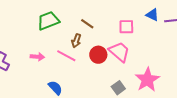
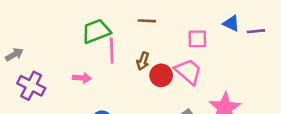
brown line: (87, 24) -> (147, 21), moved, turned -32
brown arrow: (76, 41) -> (143, 61), moved
pink line: (66, 56) -> (112, 51), moved, turned 60

